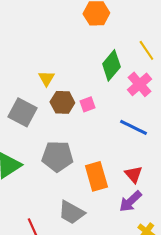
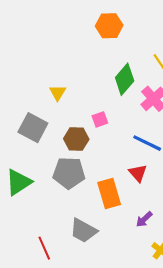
brown hexagon: (62, 102) -> (76, 139), moved
red triangle: (133, 174) -> (138, 173), moved
purple arrow: (130, 201) -> (144, 219), size x0.7

